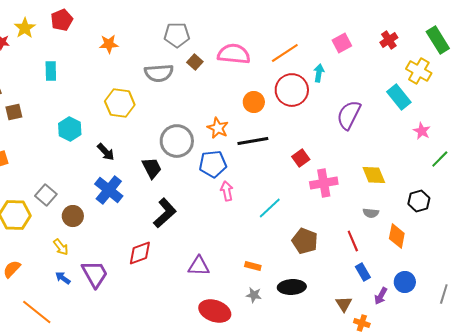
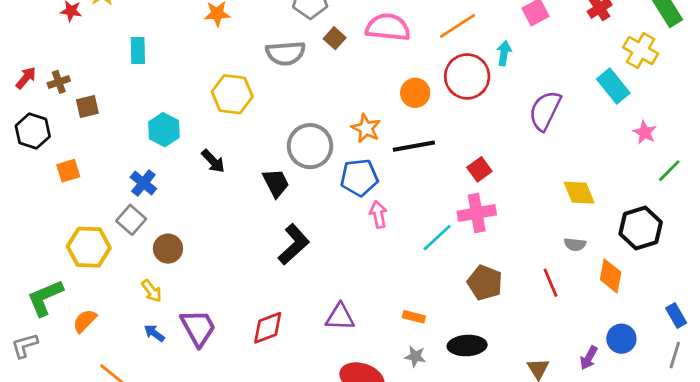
pink cross: (324, 183) -> (477, 213), moved
blue cross: (109, 190) -> (143, 183), moved, size x0.7
black hexagon: (419, 201) -> (641, 228), size x1.4
red diamond: (140, 253) -> (268, 328), moved
blue rectangle: (363, 272) -> (676, 315), moved

